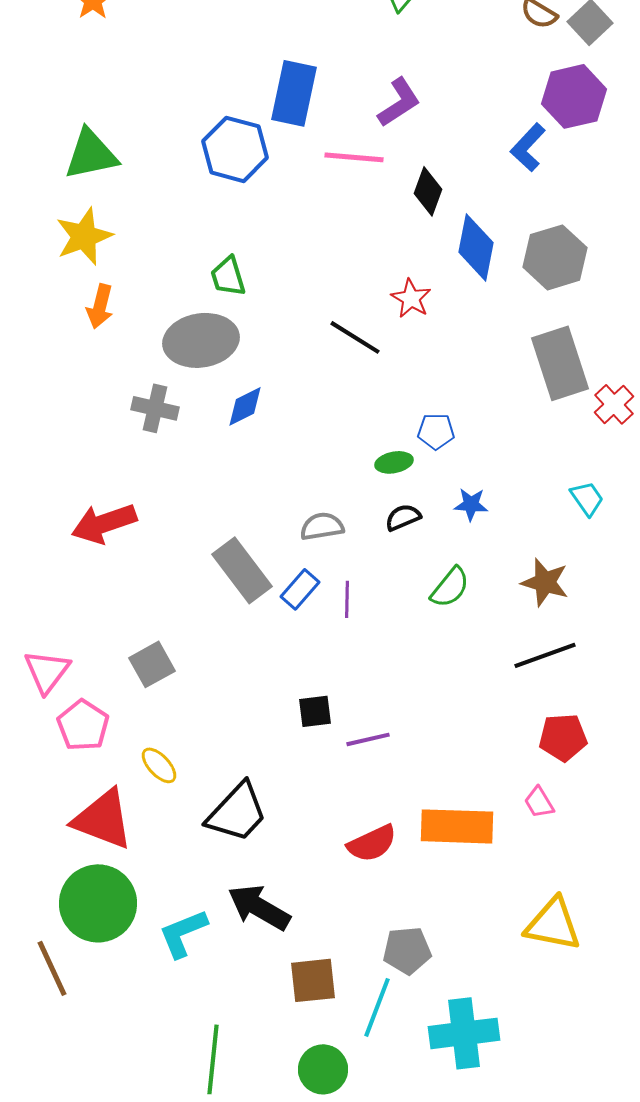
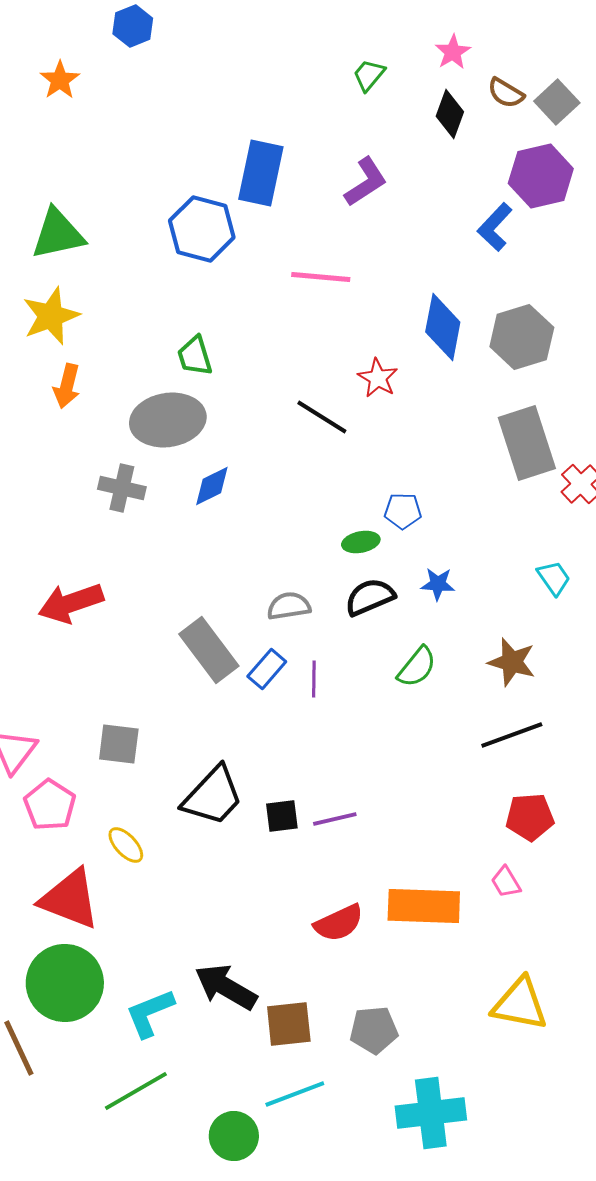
pink line: (354, 157) -> (321, 277), moved
black diamond: (428, 191) -> (450, 114), moved
black semicircle: (403, 517) -> (370, 597), size x1.4
gray square: (152, 664) -> (119, 744), turned 36
black square: (315, 711) -> (282, 816), moved
black trapezoid: (237, 812) -> (213, 796), moved
brown square: (313, 980) -> (289, 1024), moved
cyan line: (377, 1007) -> (295, 1094), moved, turned 48
green line: (213, 1059) -> (136, 1091), moved, turned 54
green circle: (323, 1069) -> (234, 1136), moved

